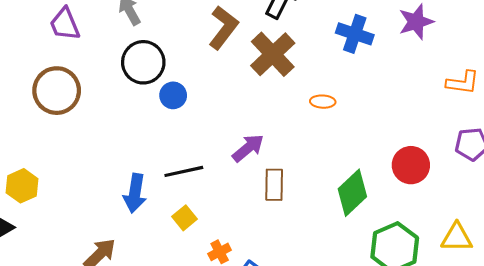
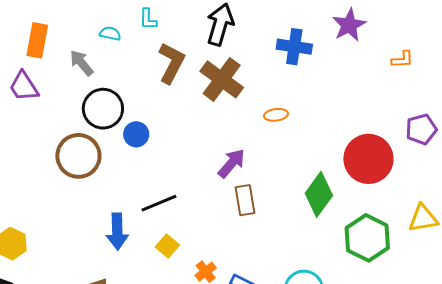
orange L-shape: (463, 82) -> (402, 60), moved, size x0.7
brown circle: (57, 91) -> (78, 156), moved
purple arrow: (248, 148) -> (232, 163), moved
red circle: (411, 165) -> (368, 159), size x1.4

